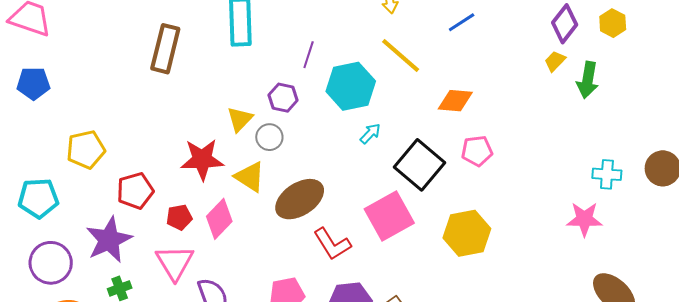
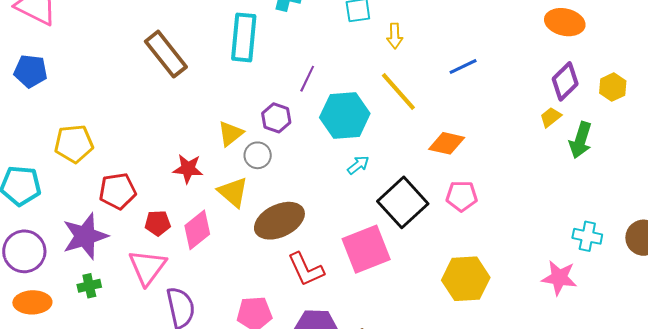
brown rectangle: (165, 49) -> (166, 54), turned -60
red star: (202, 159) -> (188, 169), size x0.7
yellow hexagon: (467, 233) -> (466, 279), moved

